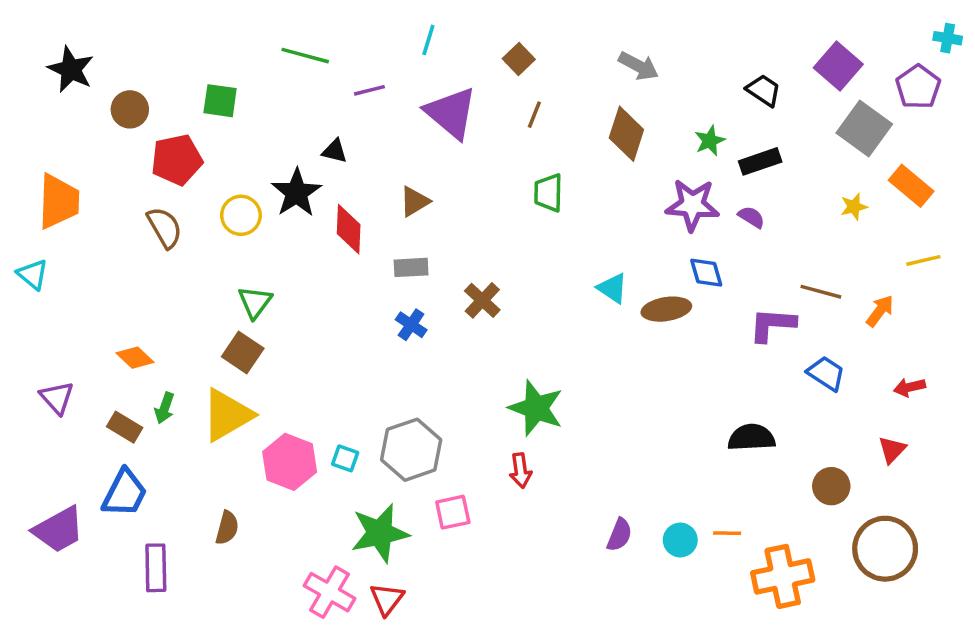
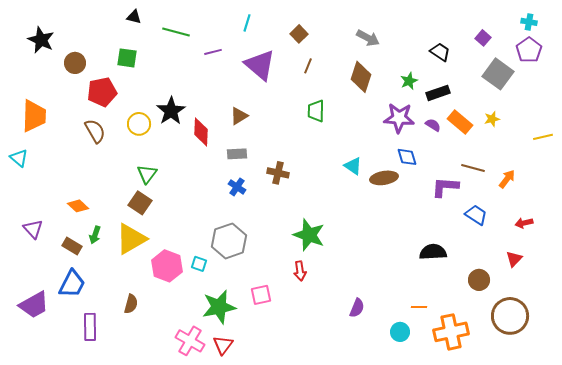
cyan cross: (948, 38) -> (529, 22), moved
purple square: (838, 66) -> (483, 38), size x0.6
black triangle: (335, 151) -> (134, 17), moved
orange rectangle: (911, 186) -> (460, 122), moved
yellow line: (923, 260) -> (543, 137), moved
brown cross: (482, 300) -> (278, 173), turned -30
gray hexagon: (411, 450) -> (229, 241), moved
cyan circle: (680, 540) -> (400, 332), moved

